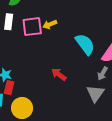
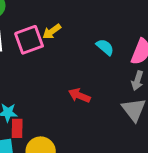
cyan semicircle: (85, 44) -> (105, 47), size x0.6

